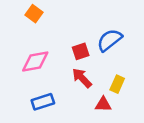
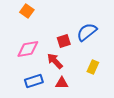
red arrow: (82, 78) -> (55, 61), moved
red triangle: (103, 104) -> (62, 83), moved

